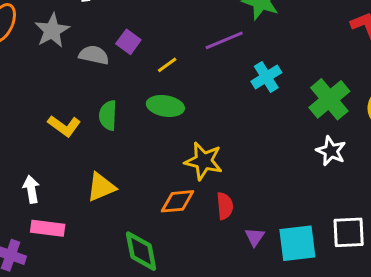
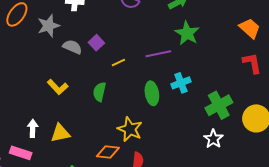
green ellipse: (165, 106) -> (152, 93), moved, turned 60
green semicircle: (108, 115) -> (99, 92), moved
yellow L-shape: (64, 126) -> (58, 87), moved
white arrow: (31, 189) -> (33, 128), moved

